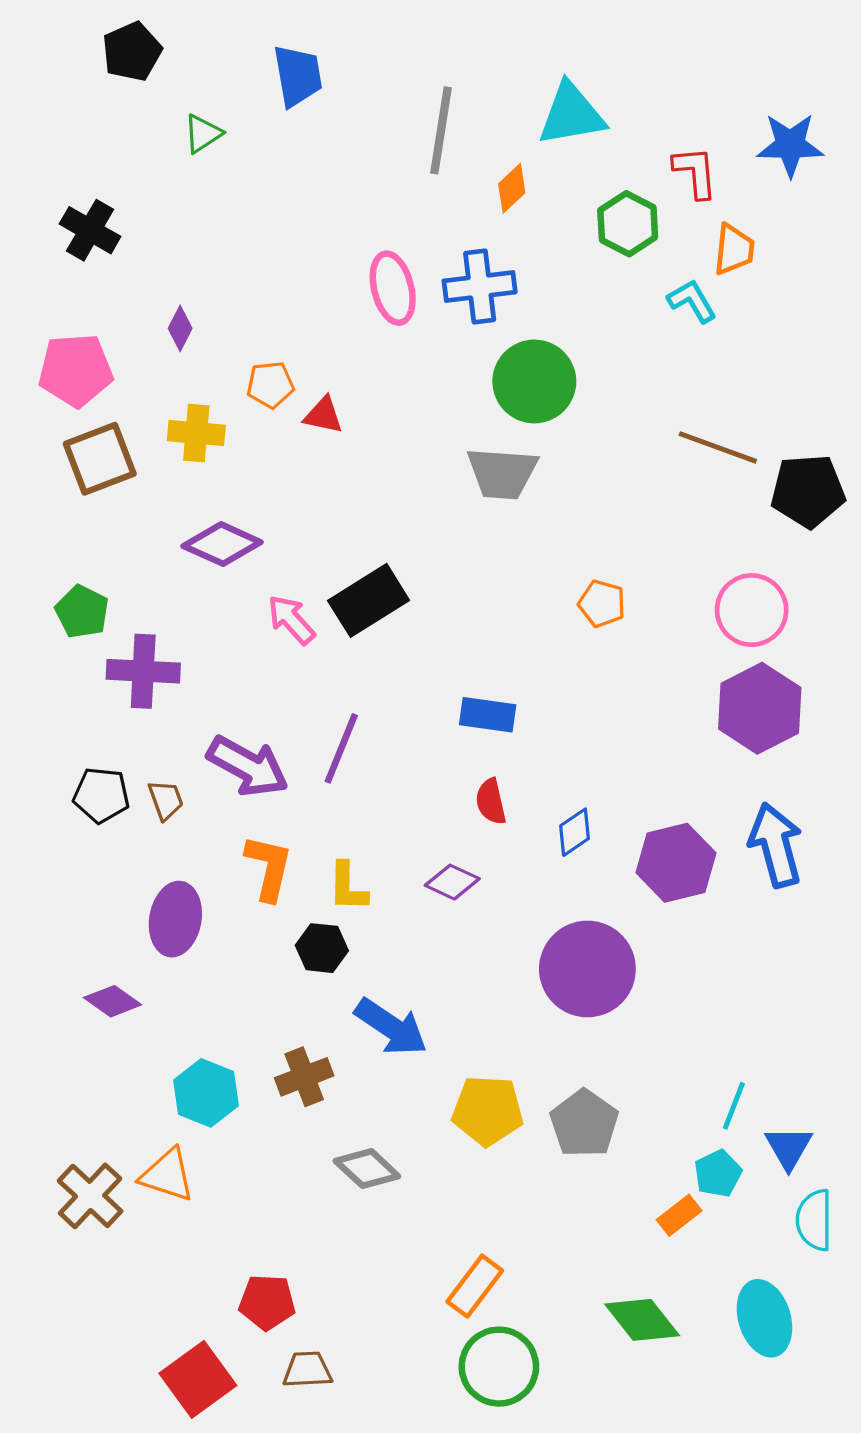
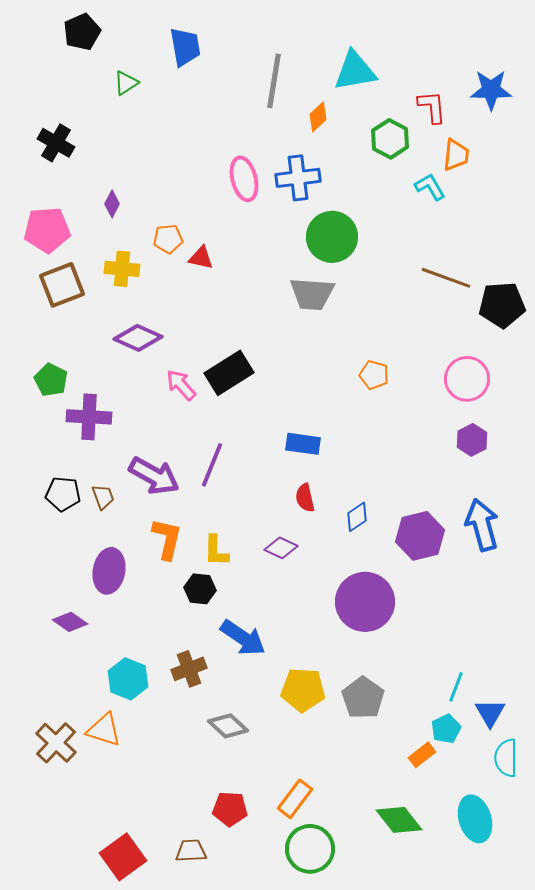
purple hexagon: (760, 708) -> (472, 440), size x0.6
red pentagon: (267, 1302) -> (230, 809), moved

